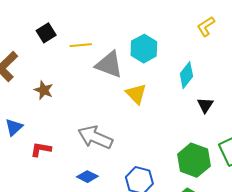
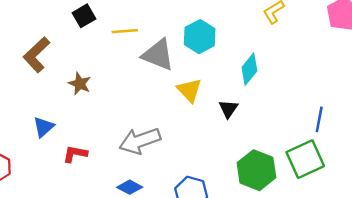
black triangle: (205, 105) -> (228, 109), moved
gray arrow: (95, 137) -> (140, 141), turned -44

